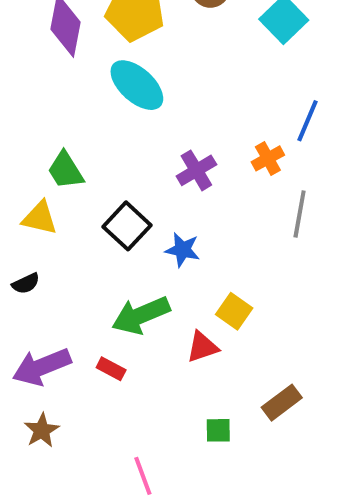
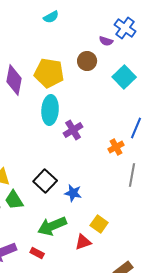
cyan ellipse: (137, 85) -> (50, 110), turned 52
green trapezoid: (65, 170) -> (14, 200), moved
purple cross: (196, 170) -> (73, 130), moved

